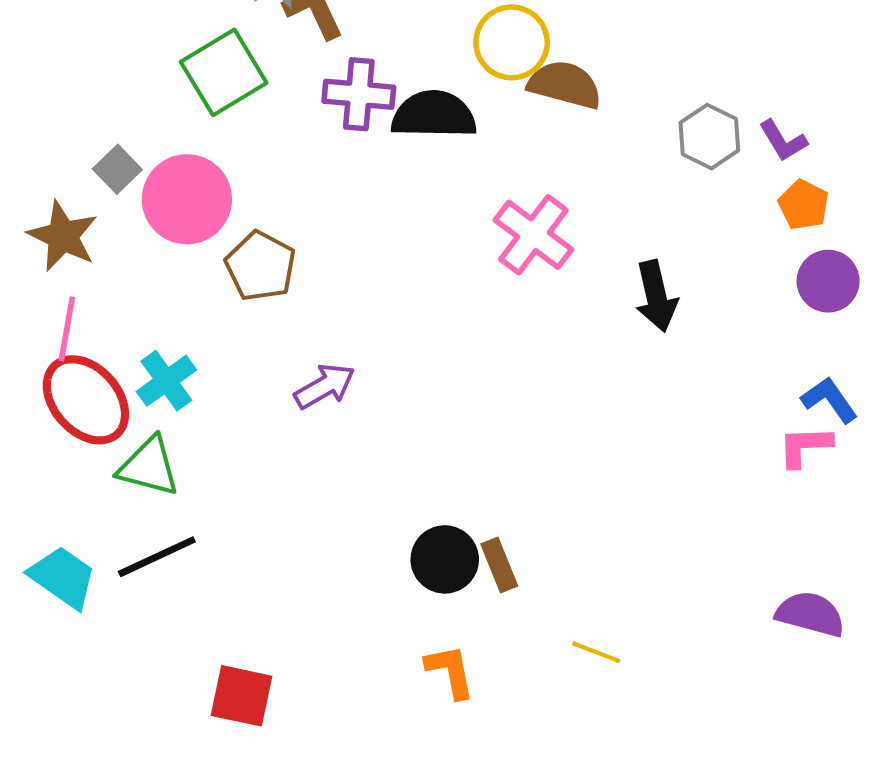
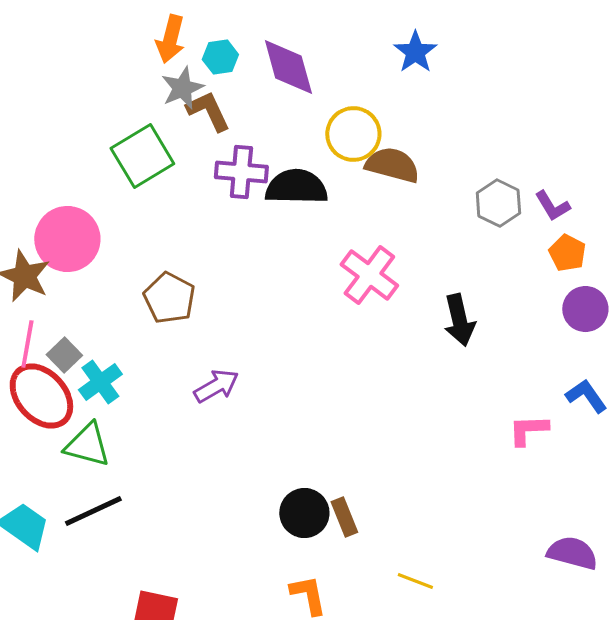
gray square: (117, 169) -> (64, 355), moved
pink circle: (187, 199) -> (67, 239), moved
pink L-shape: (805, 446) -> (528, 430), moved

